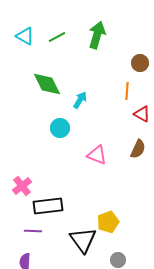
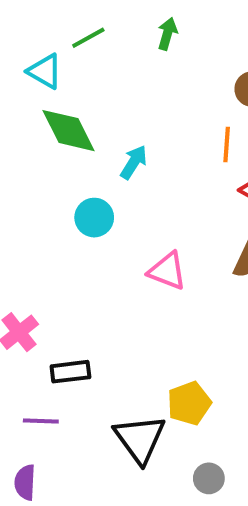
green arrow: (97, 35) -> (167, 34), size x0.6
cyan triangle: (25, 36) -> (45, 71), moved
black rectangle: (48, 206) -> (70, 372), size x0.7

